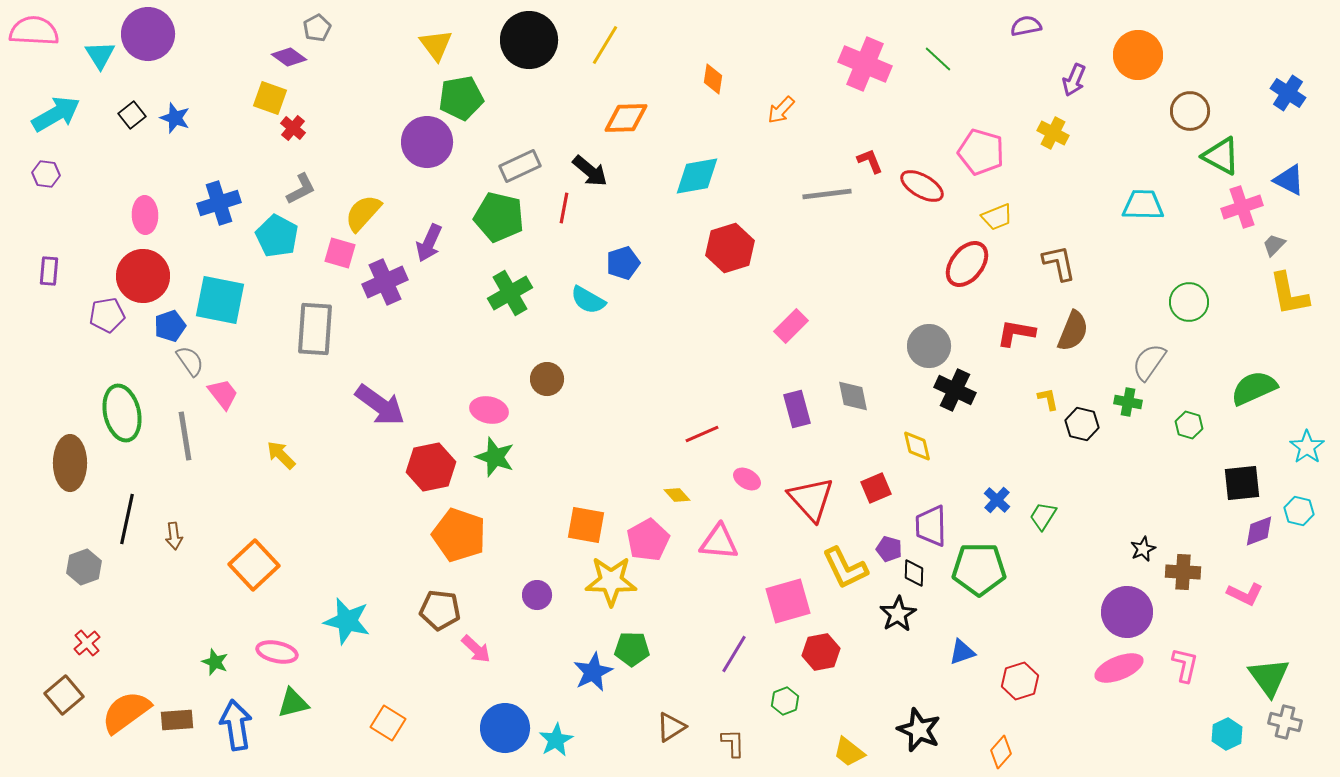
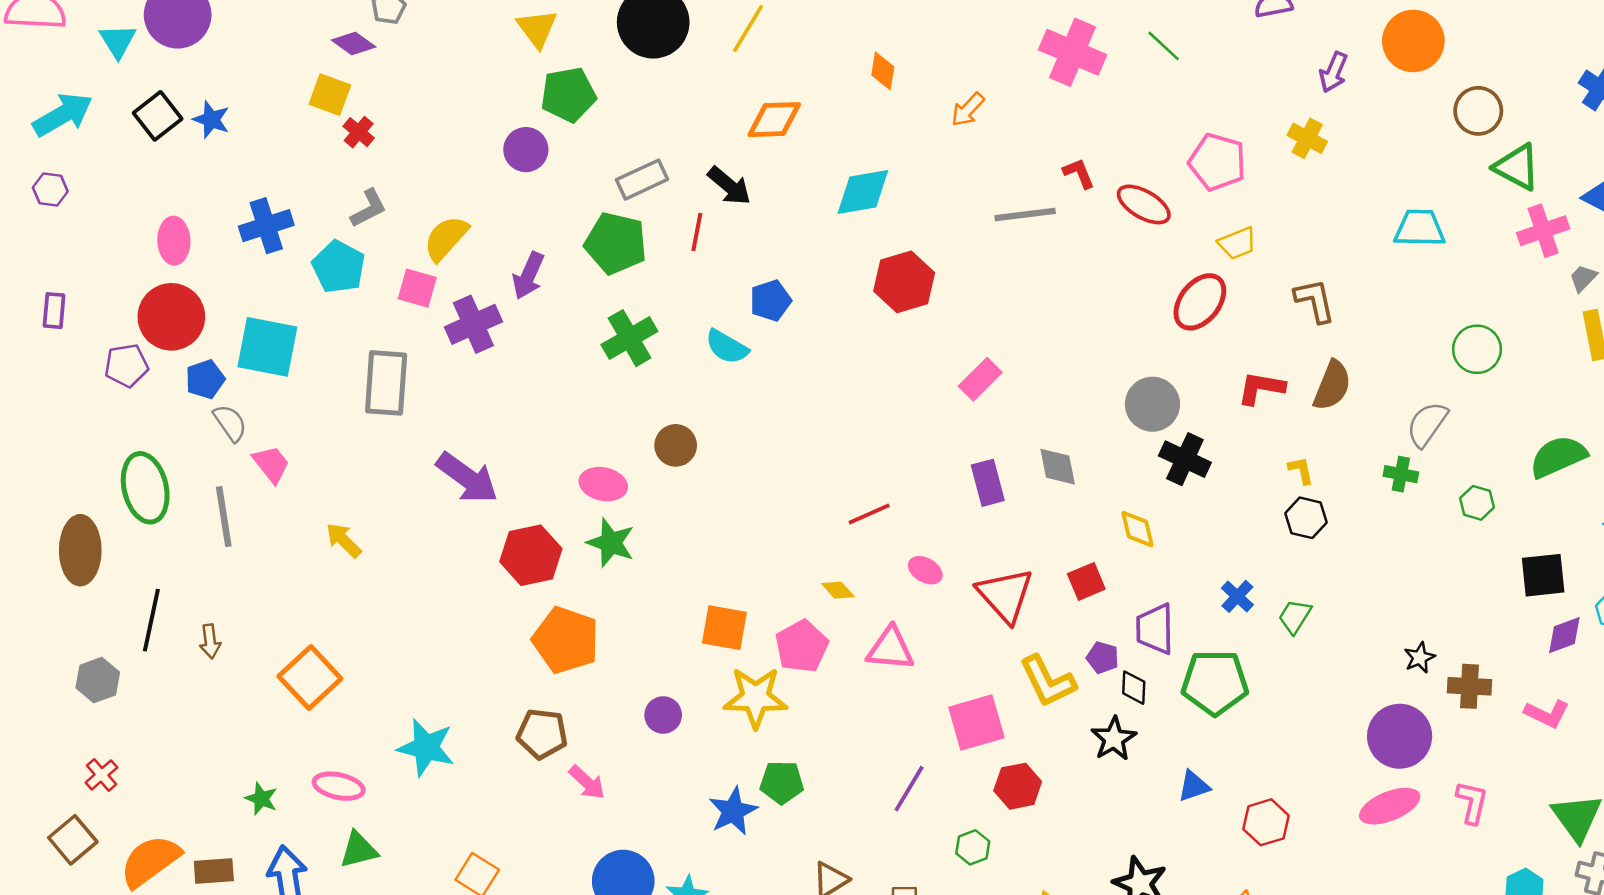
black square: (132, 115) -> (158, 116), size x1.4
purple circle: (427, 142) -> (526, 150), size x0.7
black hexagon: (1082, 424) -> (1306, 518), moved

